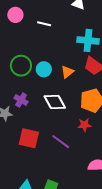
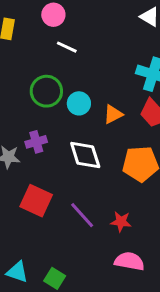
white line: (44, 24) -> (67, 47), moved
purple cross: (21, 100) -> (36, 142), turned 32
red star: (84, 125) -> (121, 222), moved

